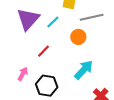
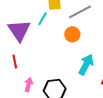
cyan line: (53, 22) -> (43, 19), moved
red line: (44, 51) -> (15, 61), moved, turned -40

